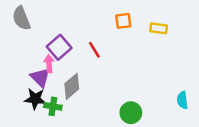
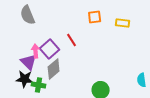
gray semicircle: (21, 18) -> (28, 15), moved
purple square: (59, 47) -> (50, 49), moved

